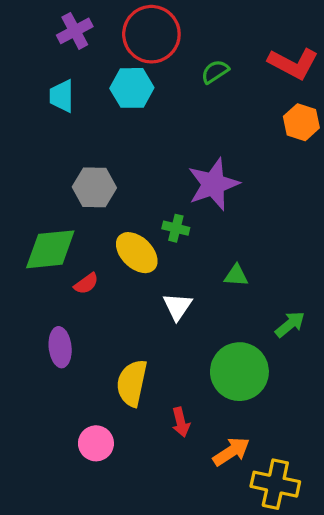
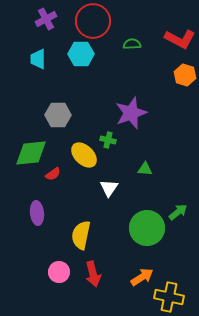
green semicircle: (215, 72) -> (132, 44), turned 30
green arrow: (290, 324) -> (178, 212), moved
red arrow: (181, 422) -> (93, 274), moved, size x1.4

